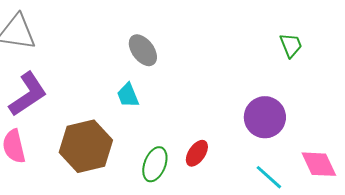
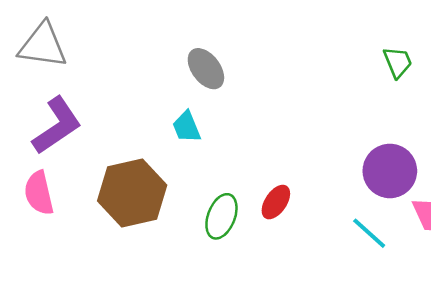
purple circle: (265, 117) -> (390, 171), moved

